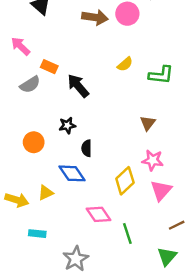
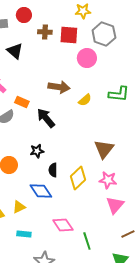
brown arrow: (95, 17) -> (59, 87), moved
green L-shape: (161, 75) -> (119, 94), moved
brown triangle: (148, 123) -> (104, 149), size x1.5
yellow diamond: (125, 181) -> (78, 178), moved
cyan rectangle: (37, 234) -> (24, 234), moved

